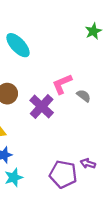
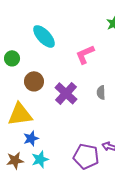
pink L-shape: (62, 84) -> (85, 54), moved
gray semicircle: (84, 96) -> (101, 92), moved, turned -128

